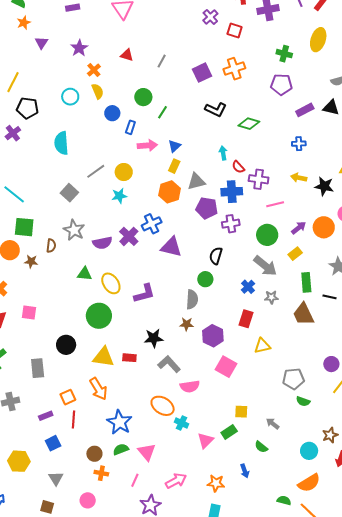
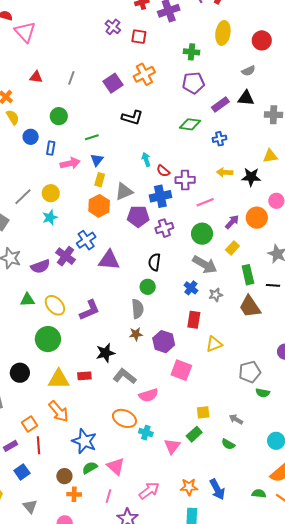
green line: (162, 112) -> (92, 137), moved, turned 48
green diamond: (249, 124) -> (190, 124), moved
blue arrow: (245, 471) -> (217, 489), moved, size x1.5

